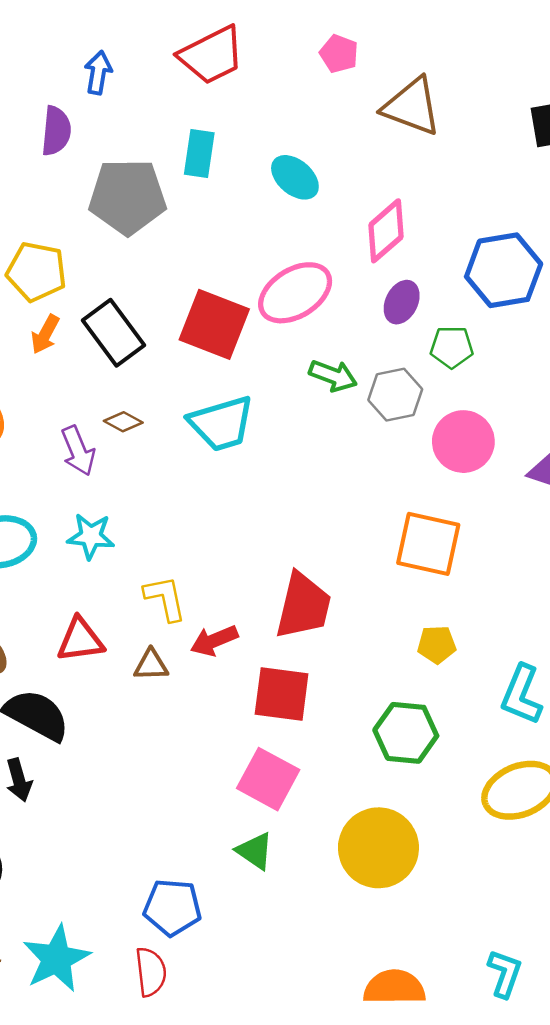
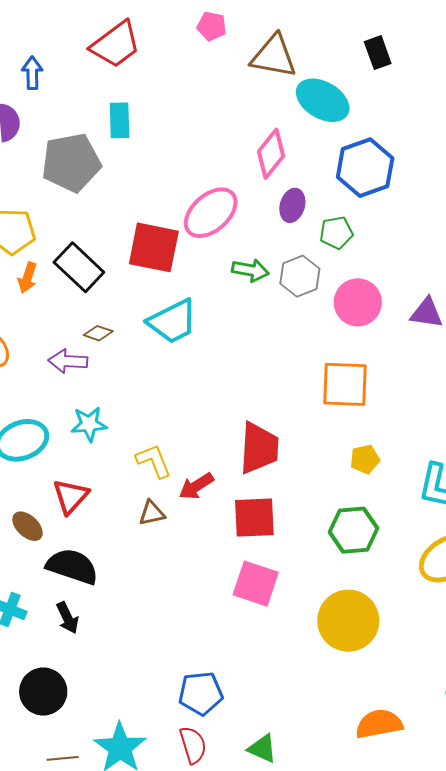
cyan ellipse: (295, 177) -> (323, 100), moved, size x1.4
purple arrow: (78, 451) -> (68, 361), turned 126
red triangle: (80, 640) -> (71, 496), moved, turned -30
green triangle: (255, 851) -> (262, 748), moved

